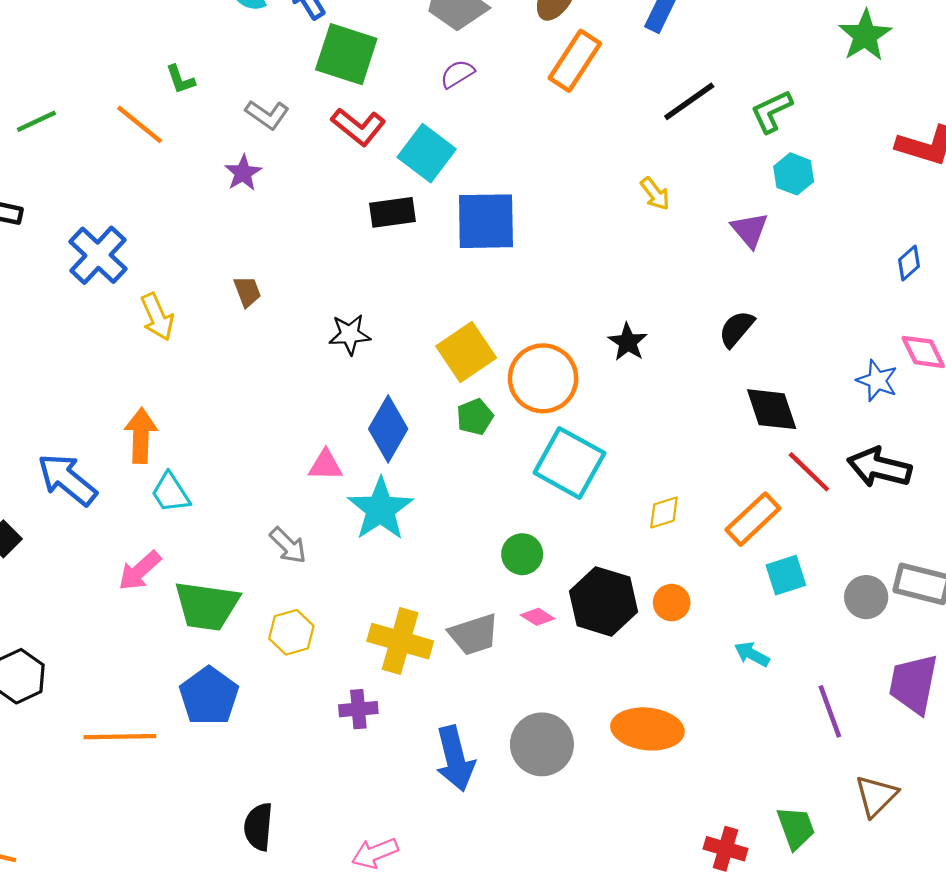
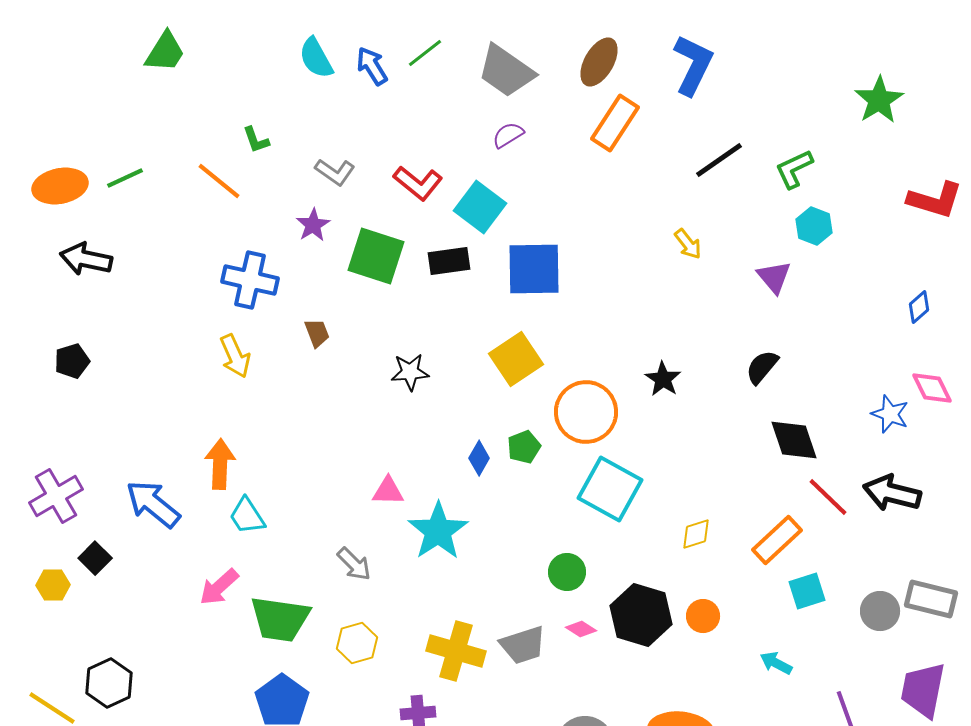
green square: (346, 54) -> (376, 256), moved
blue cross: (98, 255) -> (250, 280), moved, turned -30
yellow square: (466, 352) -> (516, 359), moved
blue diamond: (388, 429) -> (479, 458), moved, size x0.6

